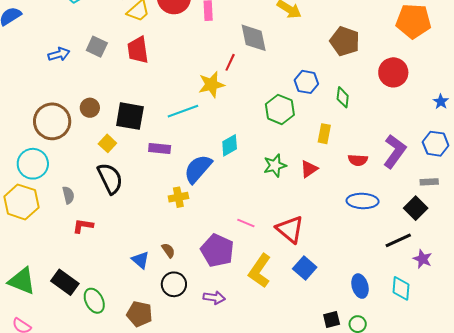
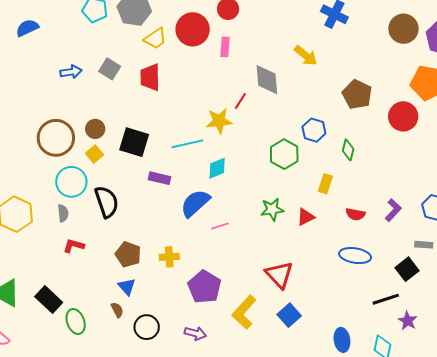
red circle: (393, 72) -> (403, 116), moved
yellow square: (107, 143) -> (95, 154), moved
cyan diamond: (230, 145) -> (217, 168), moved
purple L-shape: (395, 151) -> (393, 210), size x0.7
cyan circle: (33, 164) -> (71, 182), moved
yellow cross: (178, 197) -> (169, 257), moved
pink line: (246, 223) -> (220, 226), moved, turned -48
brown semicircle: (168, 250) -> (117, 310), moved
black circle: (174, 284) -> (147, 327), moved
brown pentagon: (139, 314) -> (128, 255), moved

